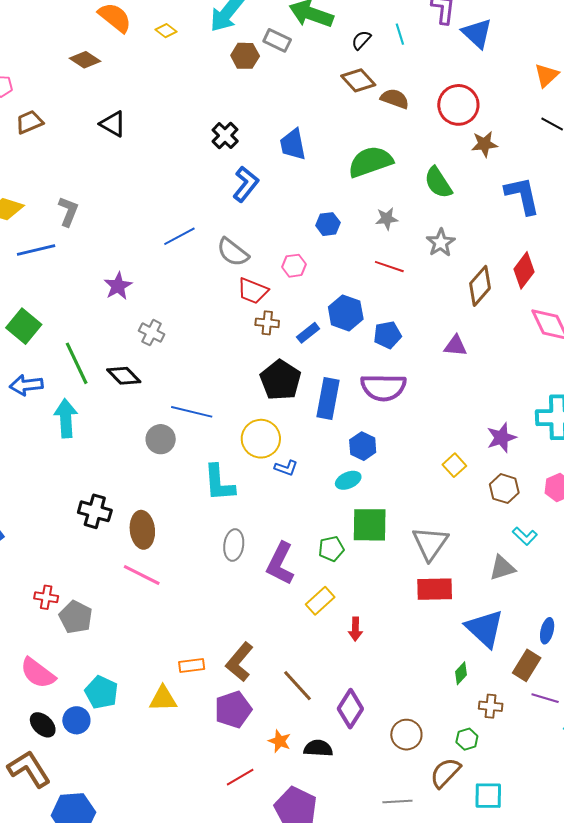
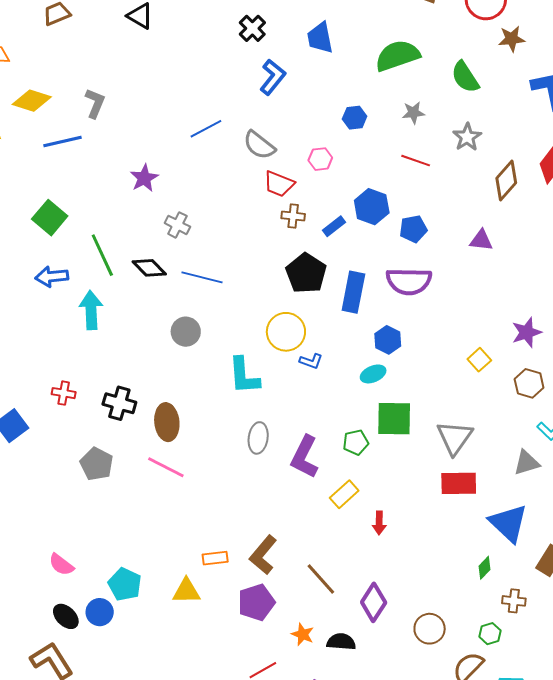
blue line: (192, 412) -> (202, 277), moved
red cross: (46, 597) -> (64, 393), moved
gray pentagon: (76, 617) -> (97, 464), moved
pink semicircle: (38, 673) -> (61, 565), size x0.7

